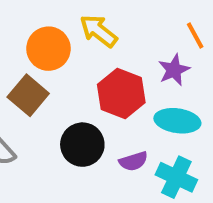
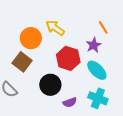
cyan ellipse: (177, 121) -> (97, 70), turned 40
purple semicircle: (133, 161) -> (70, 102), moved

